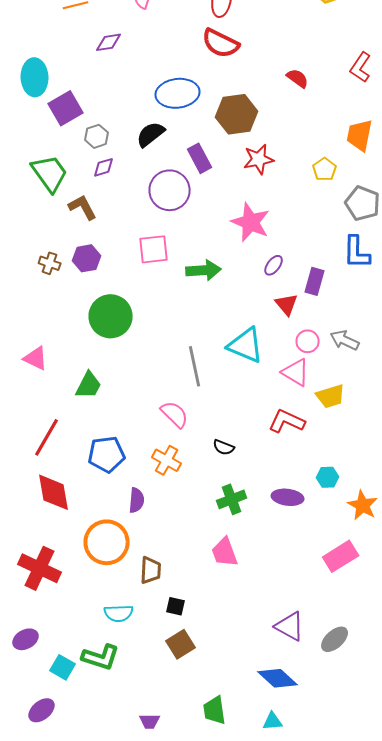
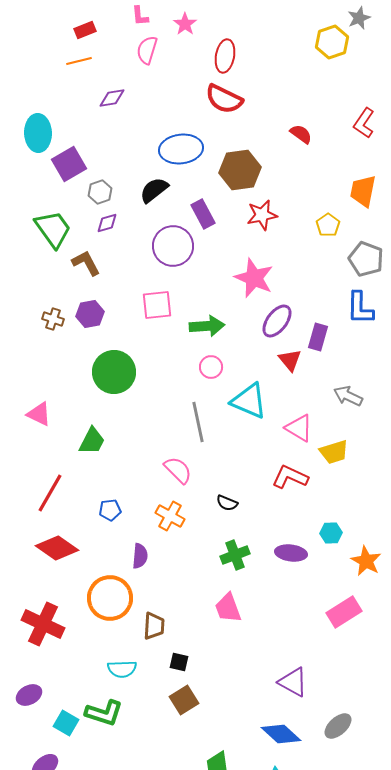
purple ellipse: (274, 265) -> (277, 321), size x1.6
pink circle: (308, 341) -> (211, 367), moved
blue pentagon: (107, 454) -> (110, 510), size x0.6
red diamond: (54, 492) -> (57, 548), turned -45
gray ellipse: (335, 639) -> (338, 726), moved

